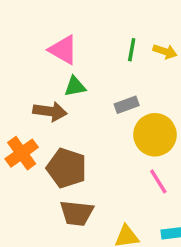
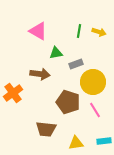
green triangle: (75, 86) -> (56, 53), moved
brown arrow: (50, 111) -> (40, 74), moved
brown pentagon: (67, 168) -> (68, 102), moved

